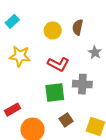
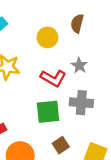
brown semicircle: (78, 27) -> (77, 24), moved
gray star: (95, 52) -> (79, 65), moved

